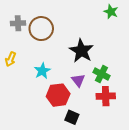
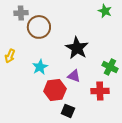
gray cross: (18, 23) -> (21, 13), moved
green cross: (101, 74) -> (110, 67), moved
purple triangle: (78, 80) -> (74, 76), turned -32

